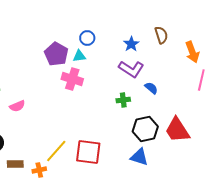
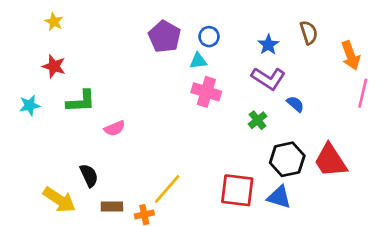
purple pentagon: (56, 54) -> (165, 37), moved
pink cross: (72, 79) -> (206, 92), moved
green cross: (123, 100) -> (258, 120), turned -32
red square: (88, 152) -> (237, 190), moved

